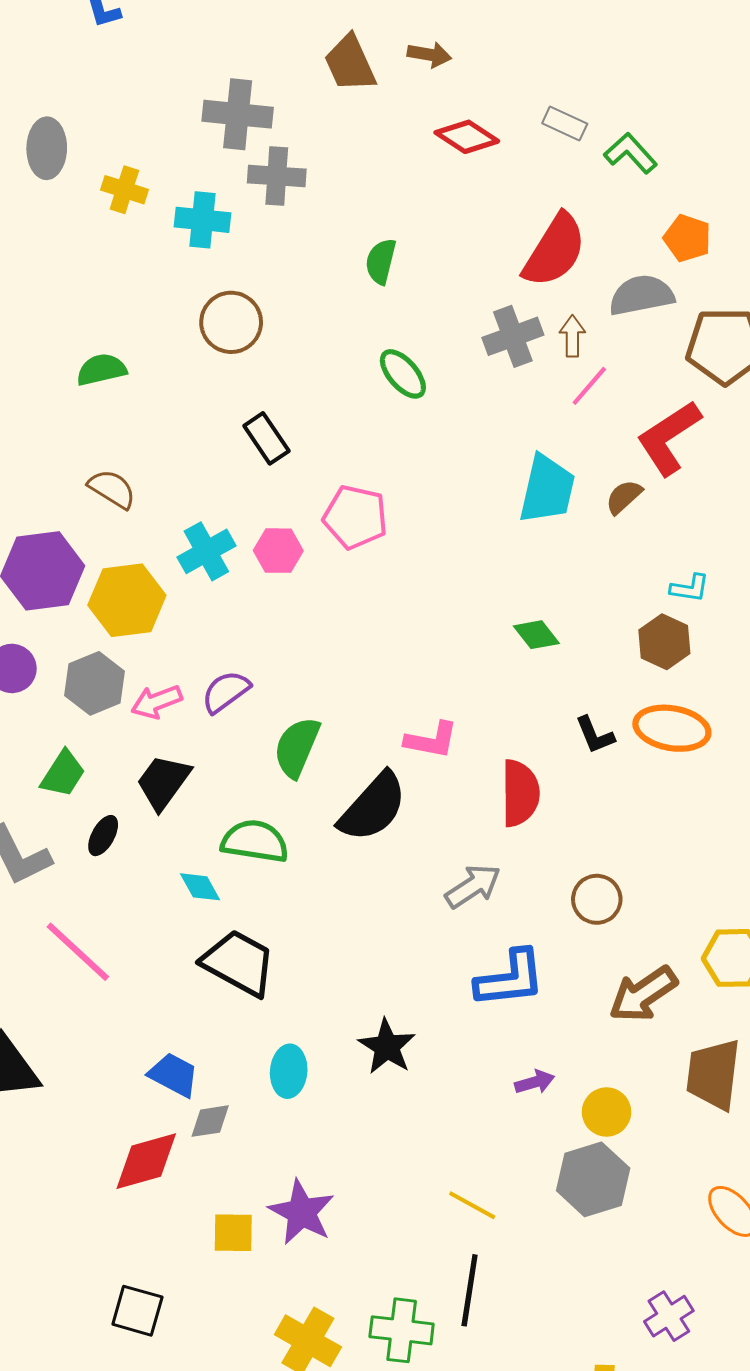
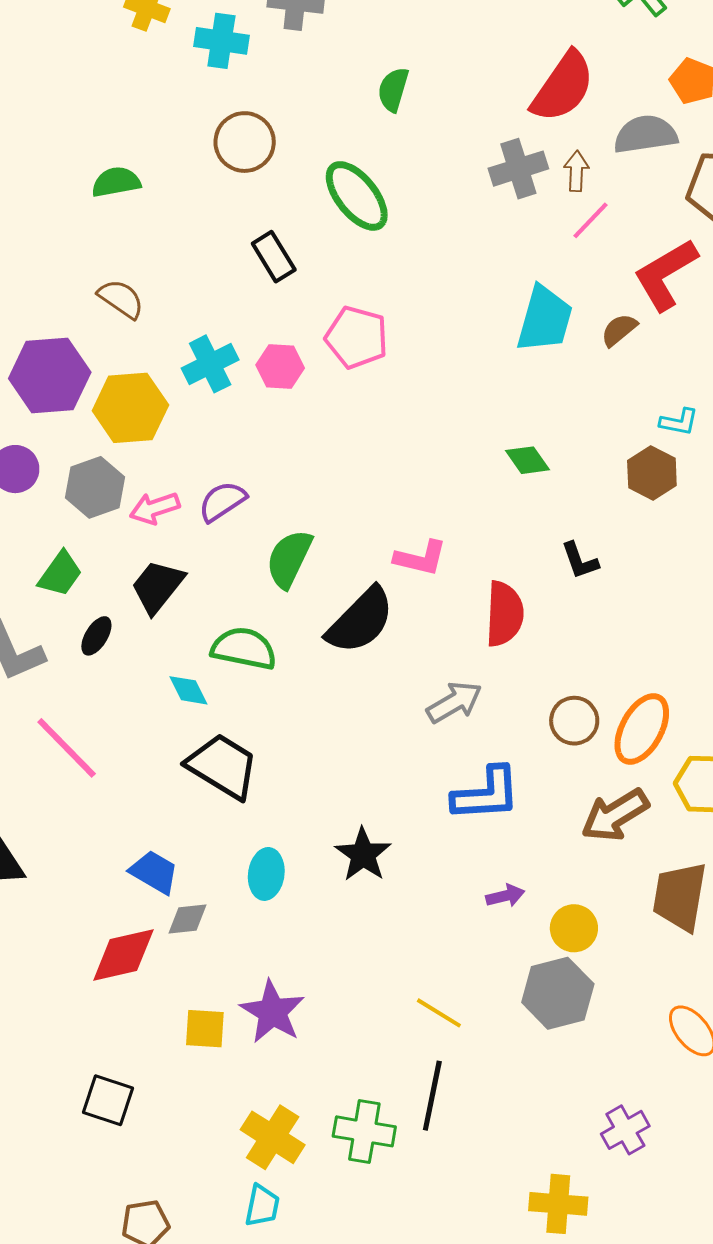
green ellipse: (403, 374) -> (357, 196), moved, size x1.4
orange ellipse: (672, 728) -> (642, 729), moved, turned -74

